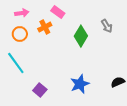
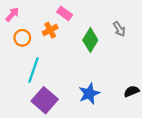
pink arrow: (22, 13) -> (12, 14), moved, turned -40
cyan line: (16, 63) -> (33, 70), moved, turned 55
purple square: (40, 90) -> (45, 100), size x1.6

